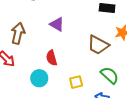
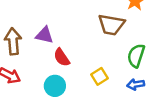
purple triangle: (57, 24) -> (44, 35), moved
green semicircle: (110, 75) -> (136, 56), turned -96

